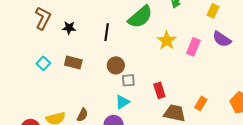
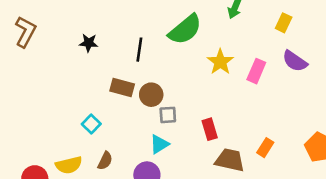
brown L-shape: (43, 18) -> (25, 32), moved
cyan square: (43, 63) -> (91, 124), moved
brown rectangle: (73, 63) -> (122, 88), moved

